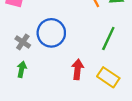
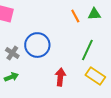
green arrow: (22, 69) -> (11, 77), turned 56
yellow rectangle: (108, 77) -> (95, 76), moved

